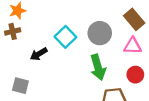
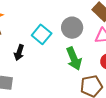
black arrow: (39, 54) -> (19, 52), turned -35

